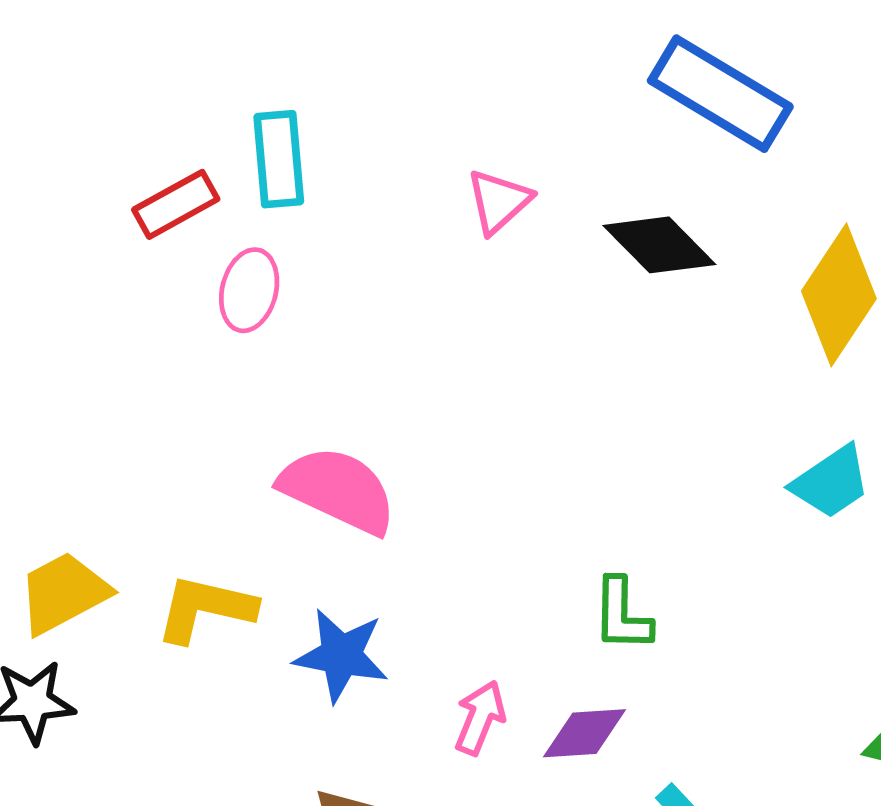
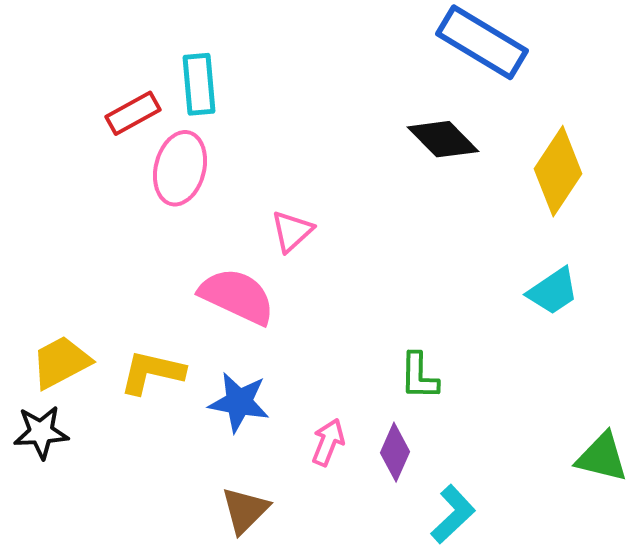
pink triangle: (499, 201) -> (292, 231), moved
pink ellipse: (249, 290) -> (180, 168), size x1.4
purple diamond: (585, 733) -> (395, 452), turned -62

